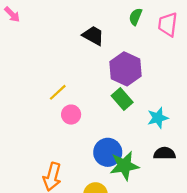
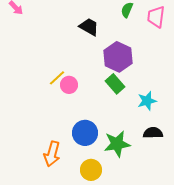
pink circle: (71, 115) -> (69, 85), moved
blue circle: (108, 152) -> (85, 133), moved

